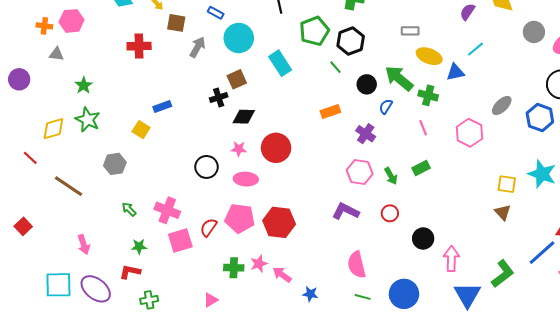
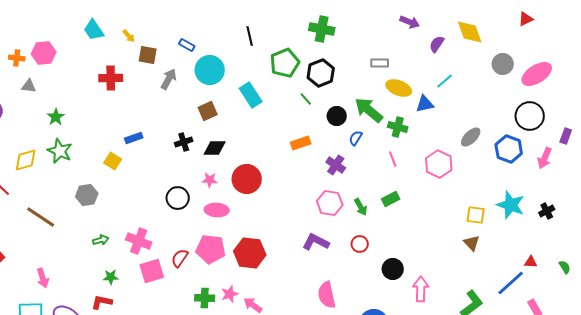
black cross: (219, 97) -> (184, 142), moved
green arrow: (129, 209) -> (101, 240), turned 119
pink arrow: (84, 245) -> (43, 278), moved

